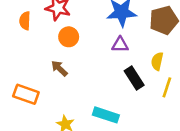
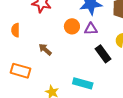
orange semicircle: (25, 21) -> (16, 30), moved
orange circle: (69, 37) -> (72, 26), moved

